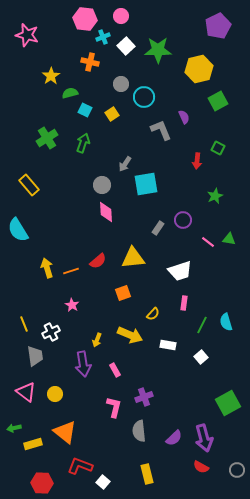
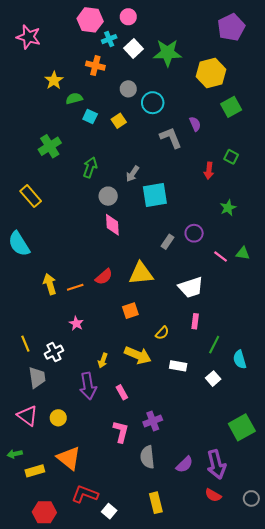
green arrow: (83, 143) -> (90, 167), moved
cyan semicircle: (226, 322) -> (240, 359), moved

